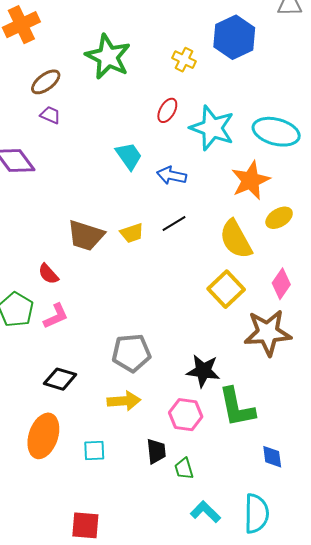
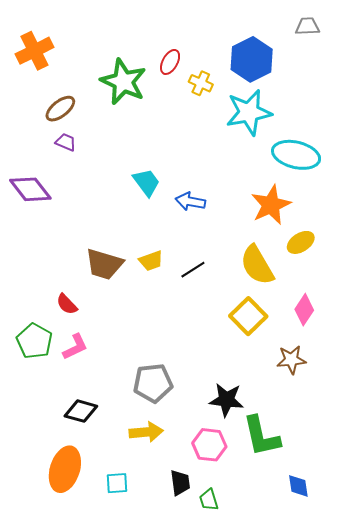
red ellipse: (167, 110) -> (170, 62), moved
cyan star: (212, 128) -> (249, 112), moved, turned -30
black line: (174, 223) -> (193, 270), moved
brown star: (268, 333) -> (291, 360), size x0.6

